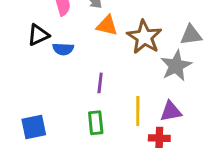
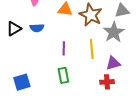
black triangle: (38, 35) -> (14, 29), moved
yellow line: (138, 111) -> (92, 49), moved

